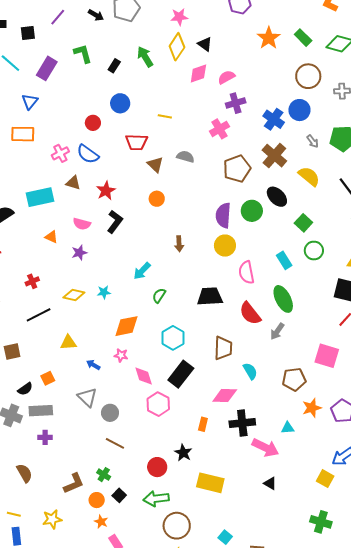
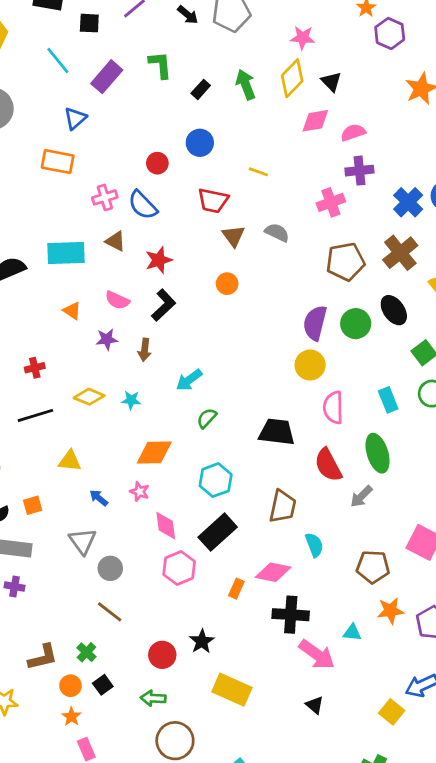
brown arrow: (179, 244) -> (145, 350), moved
orange rectangle: (203, 424) -> (236, 589), moved
green arrow: (156, 499) -> (153, 698), size x0.7

